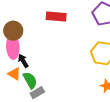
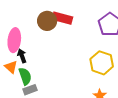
brown circle: (13, 31) -> (47, 21), moved

